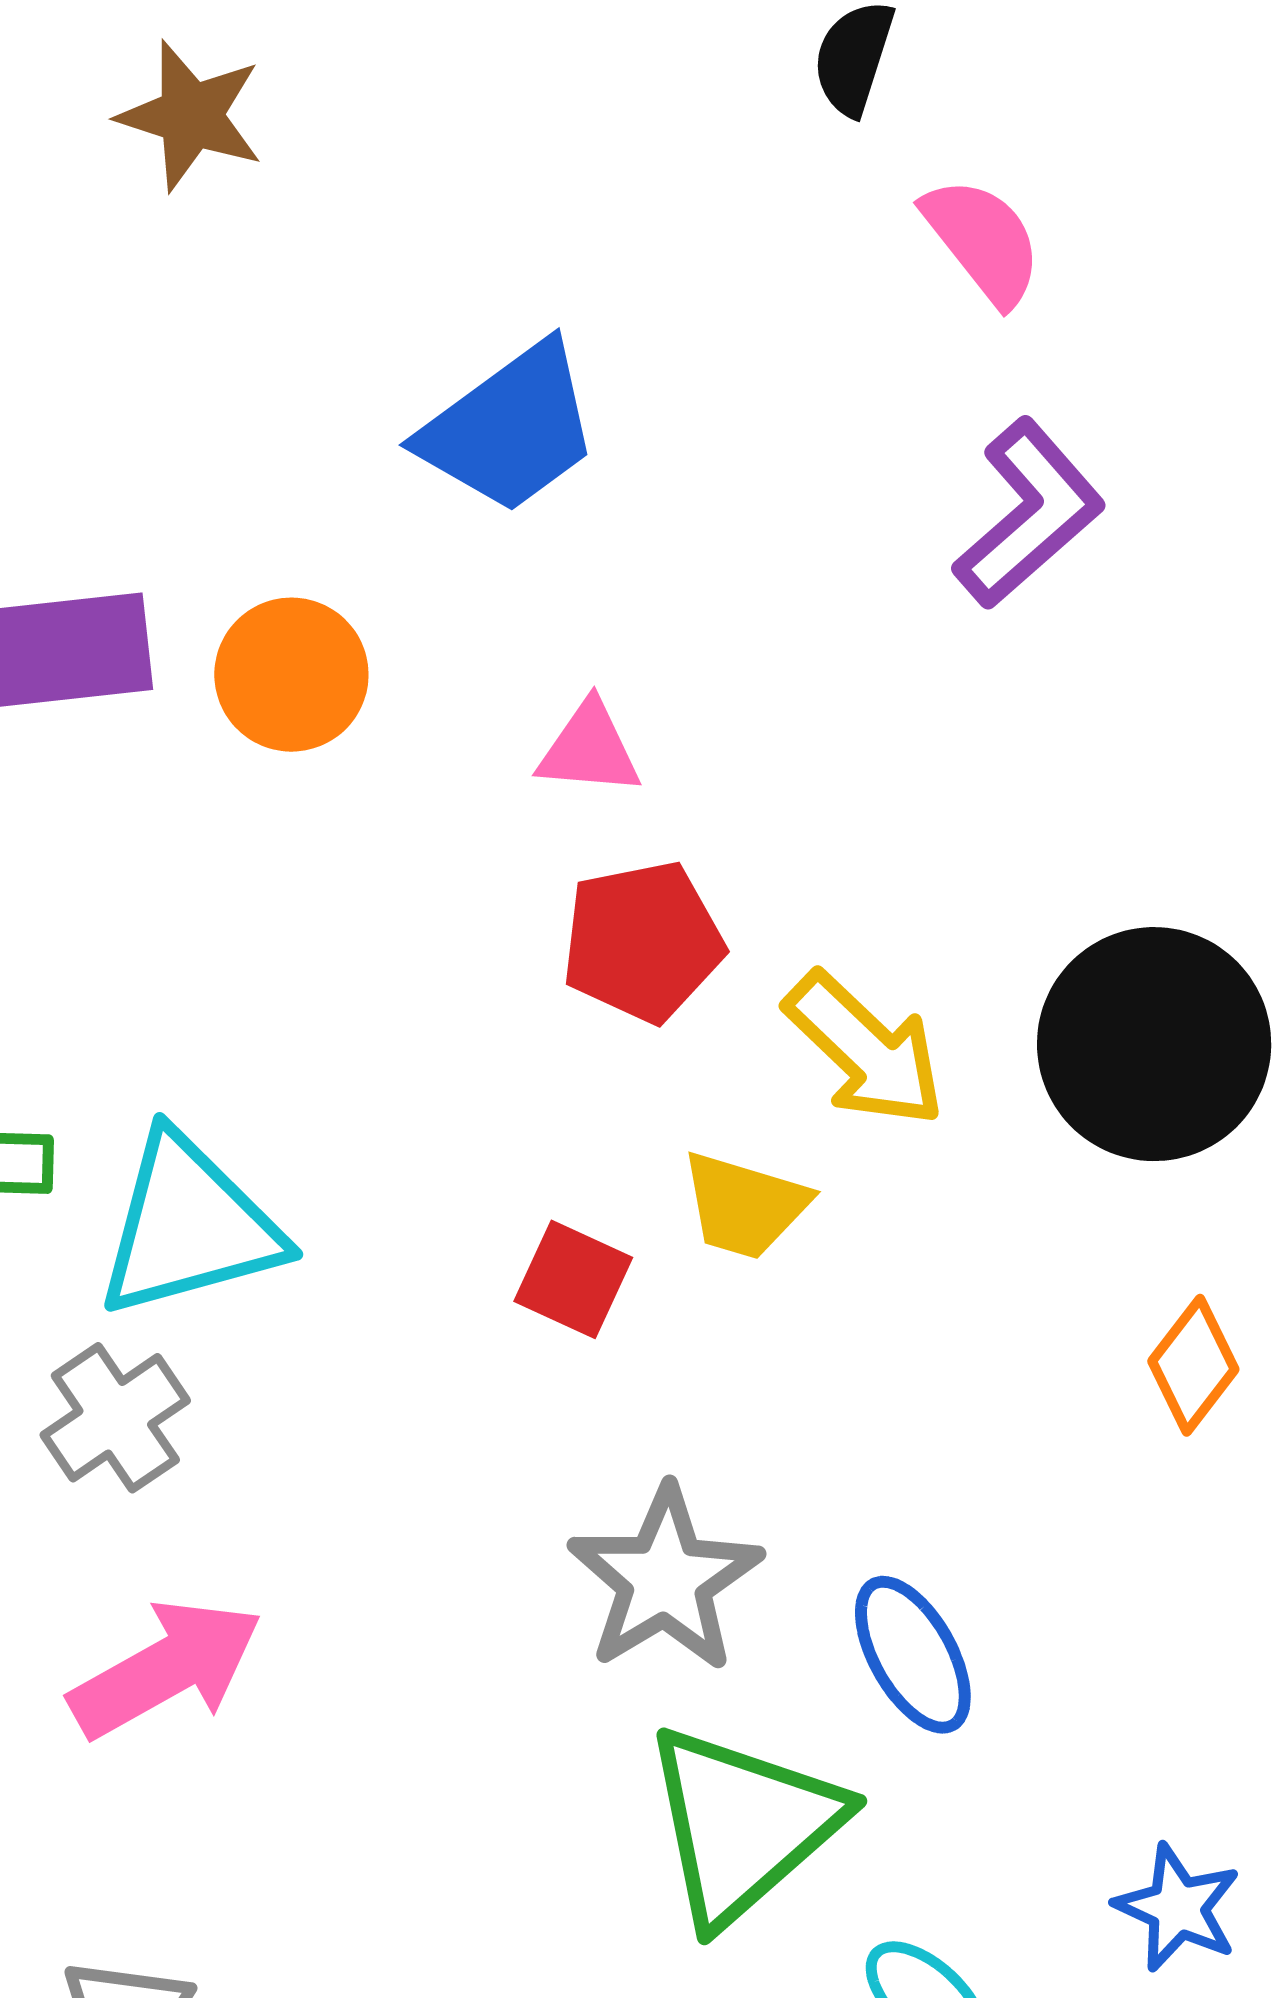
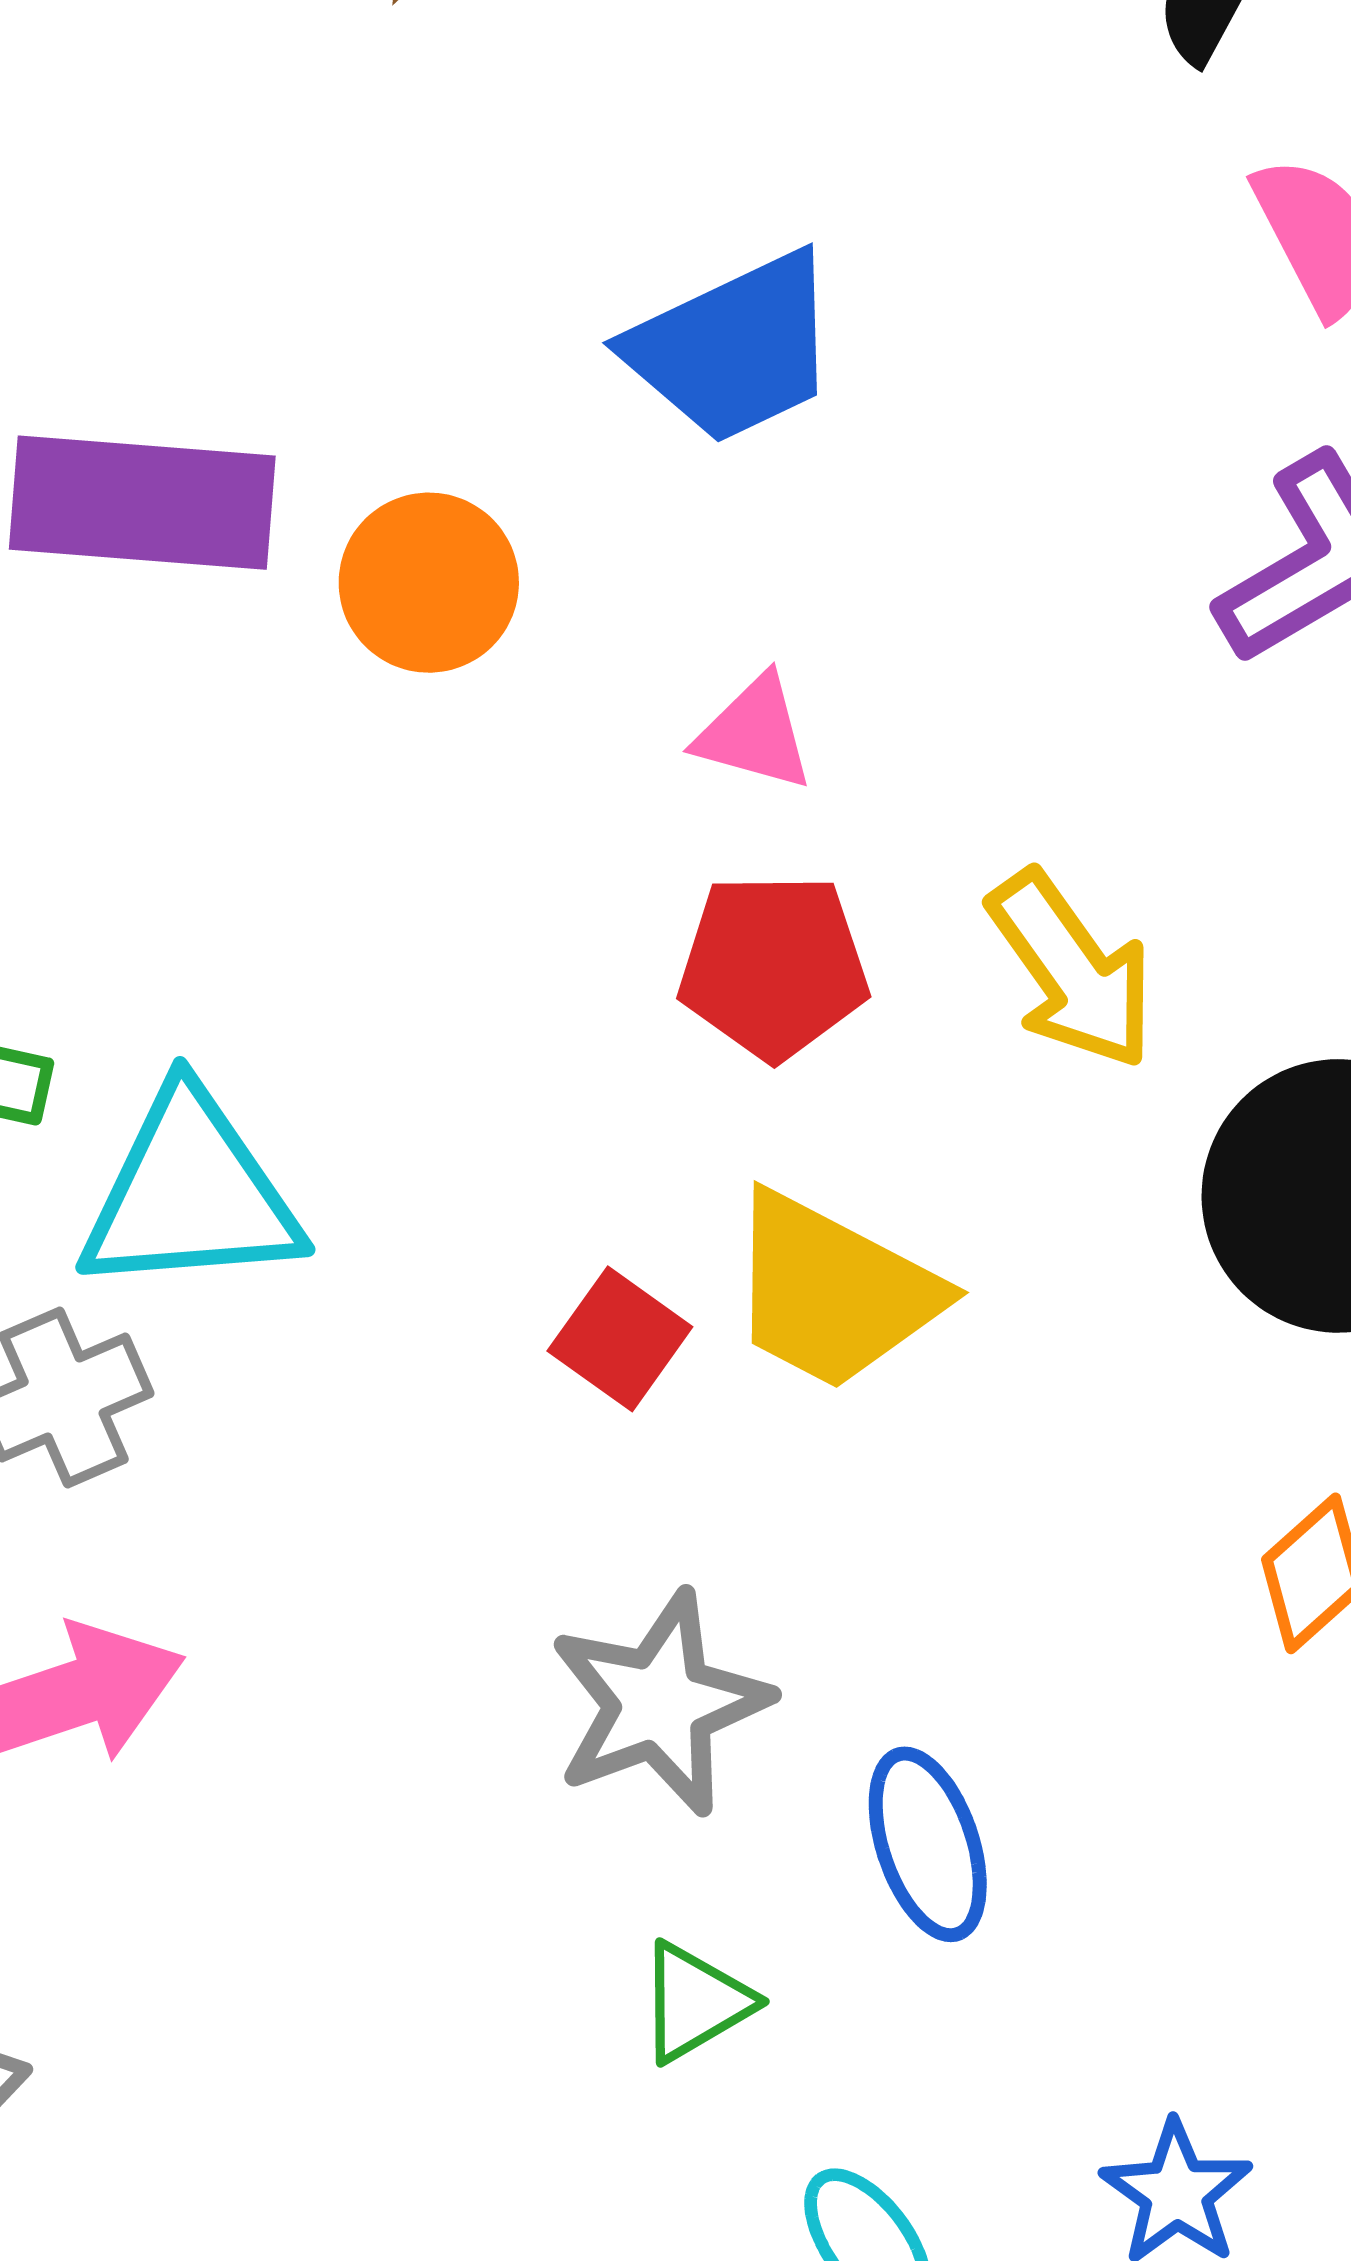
yellow arrow: (865, 1050) -> (1072, 970), moved
yellow trapezoid: (745, 1205) -> (833, 1292), size x1.5
green triangle: (743, 1825) -> (695, 2002), size x0.5

